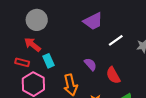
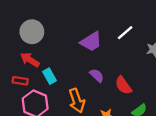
purple trapezoid: (93, 21) -> (91, 42), moved
white line: (116, 40) -> (125, 33), moved

